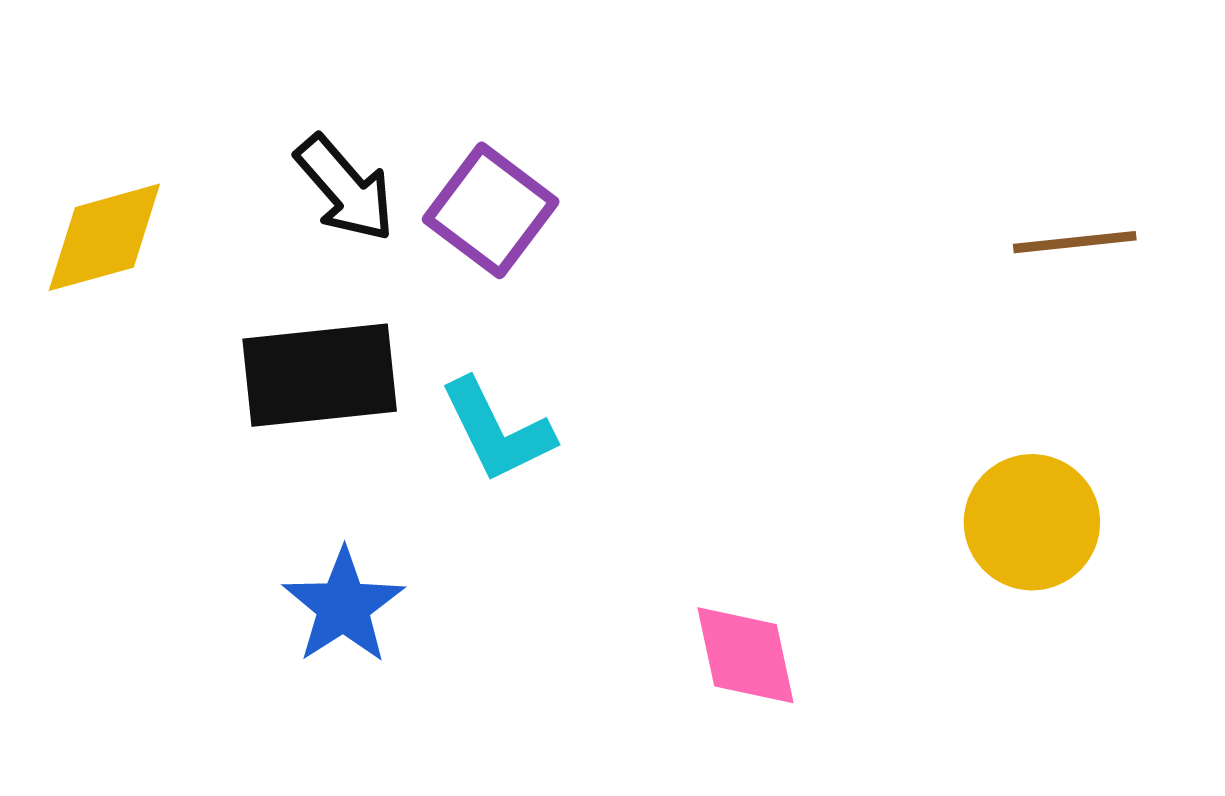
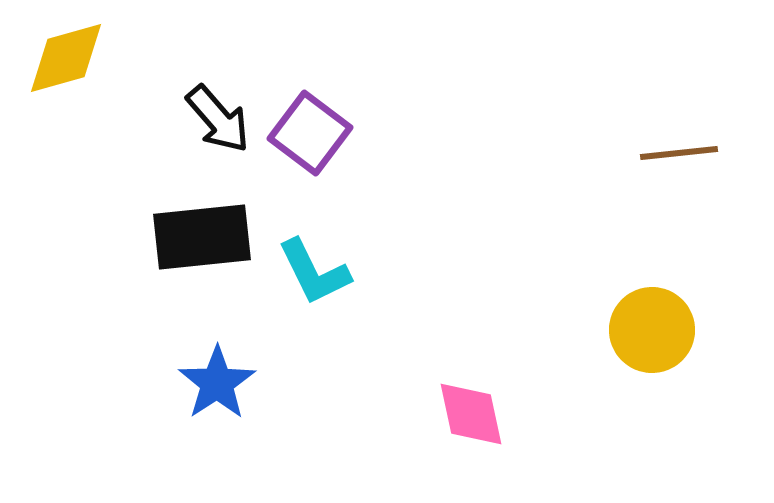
yellow diamond: (104, 237) -> (66, 58), moved

